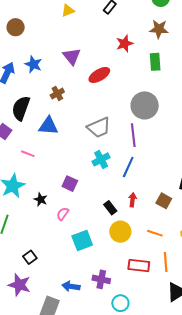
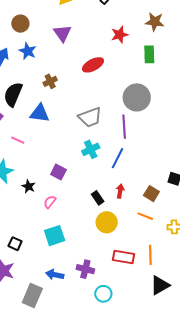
brown circle: (16, 27) -> (20, 24), moved
purple triangle: (72, 56) -> (62, 33), moved
orange line: (155, 233) -> (145, 216), moved
cyan square: (82, 241) -> (55, 236), moved
black square: (30, 257) -> (15, 244), turned -32

